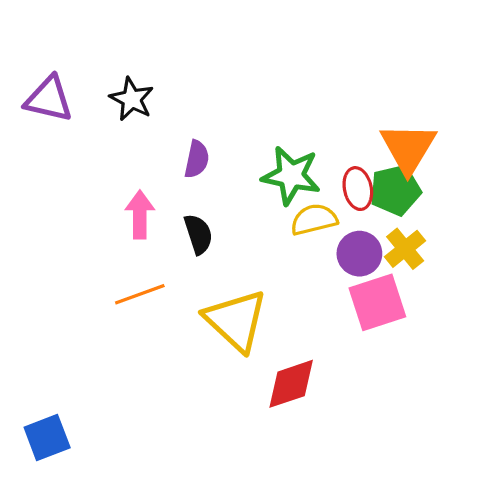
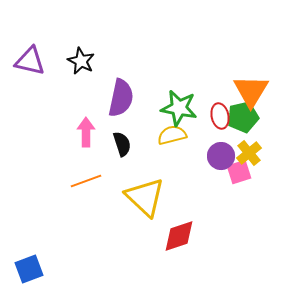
purple semicircle: (197, 159) -> (121, 98), size x1.6
yellow semicircle: (314, 219) -> (172, 135), moved
pink square: (377, 302) -> (239, 172), moved, size x0.7

